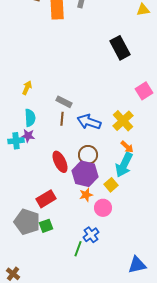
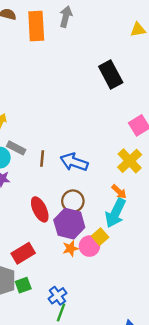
gray rectangle: (64, 102) -> (16, 148), moved
yellow cross: (123, 121) -> (130, 161), moved
pink circle: (103, 208) -> (89, 246), moved
blue cross: (91, 235) -> (57, 296), moved

